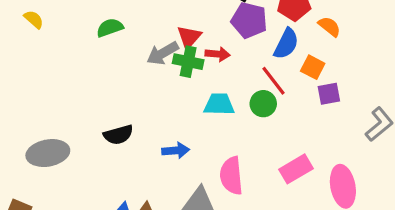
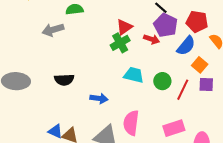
gray arrow: (163, 53) -> (53, 30), moved
red arrow: (218, 54) -> (151, 39), moved
green cross: (188, 62) -> (120, 43), turned 36
red line: (274, 81) -> (183, 90), moved, turned 50

